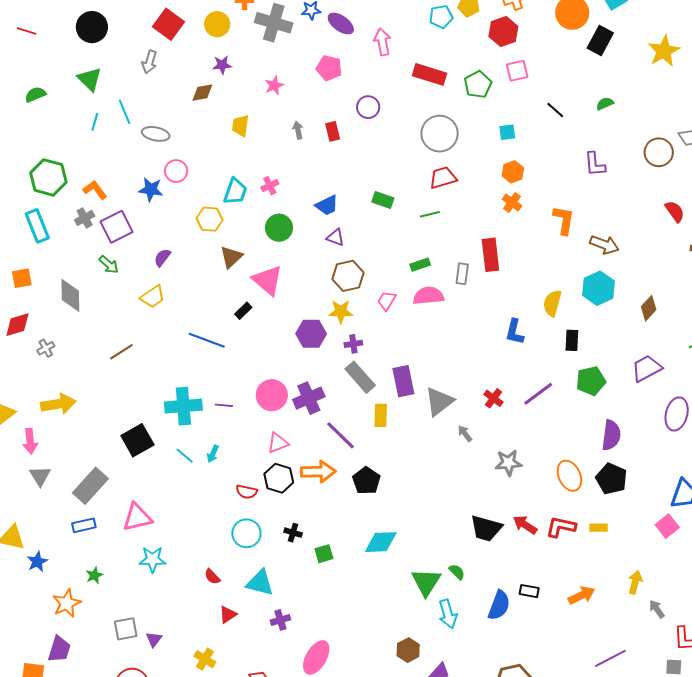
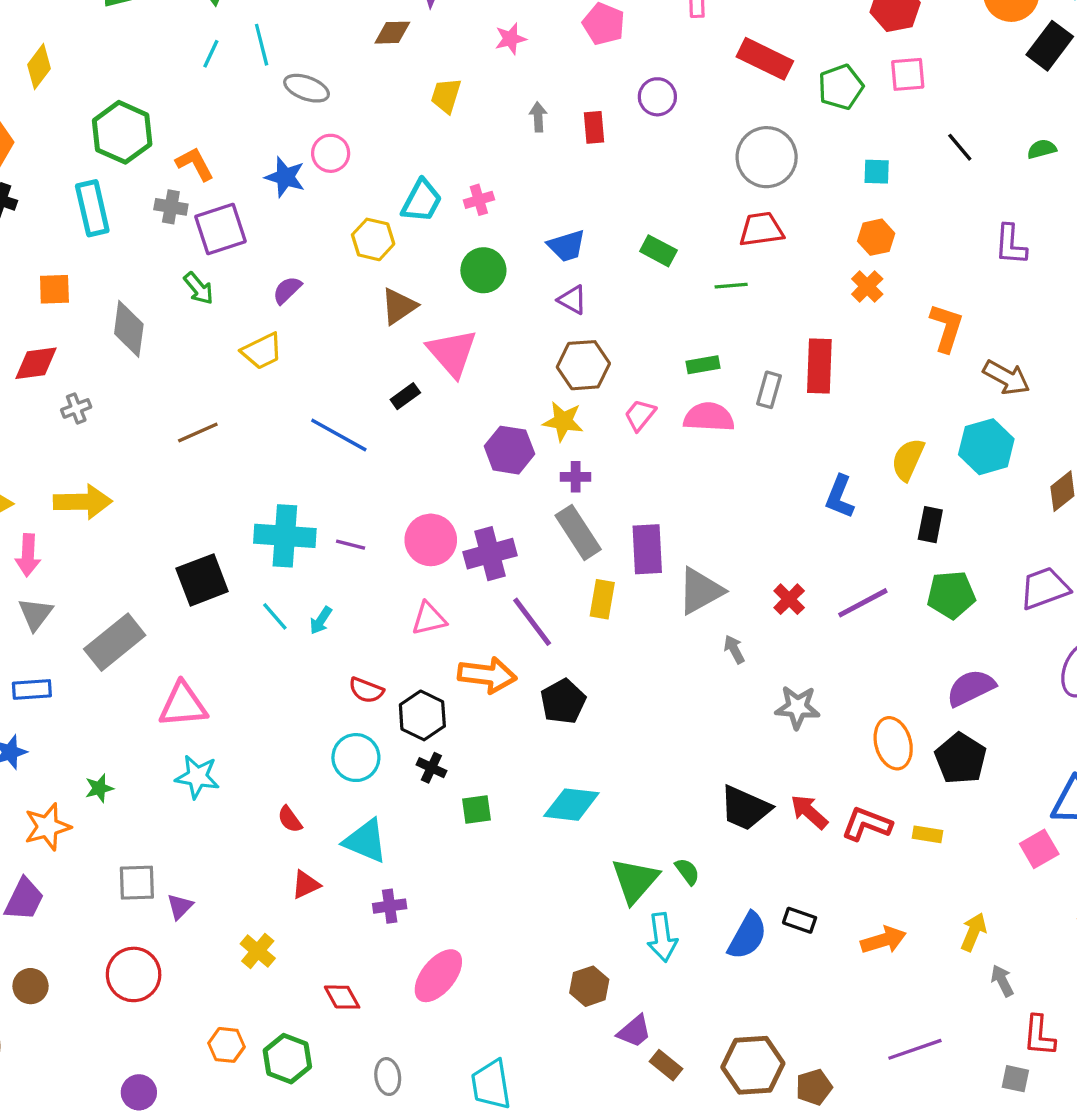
gray cross: (85, 218) -> (171, 207), turned 30
purple semicircle: (611, 435) -> (971, 688), turned -132
black hexagon: (279, 478) -> (422, 715), moved
blue rectangle: (84, 525) -> (32, 689), moved

